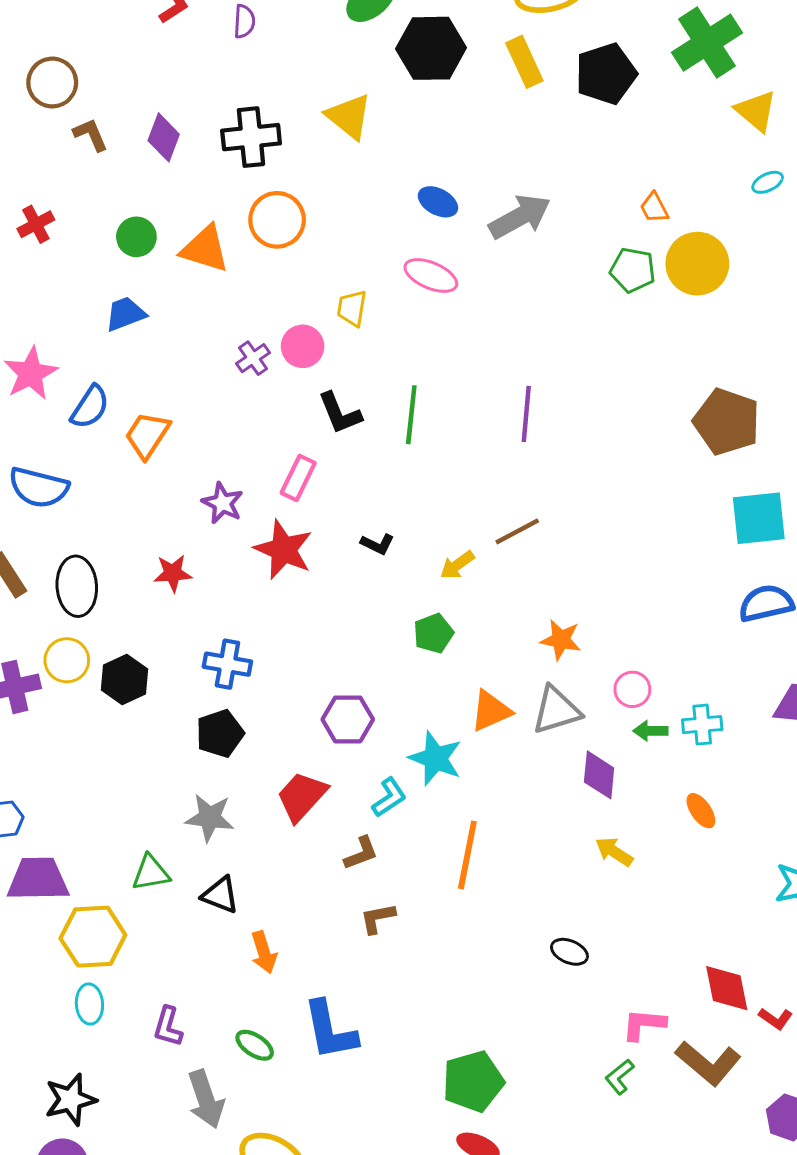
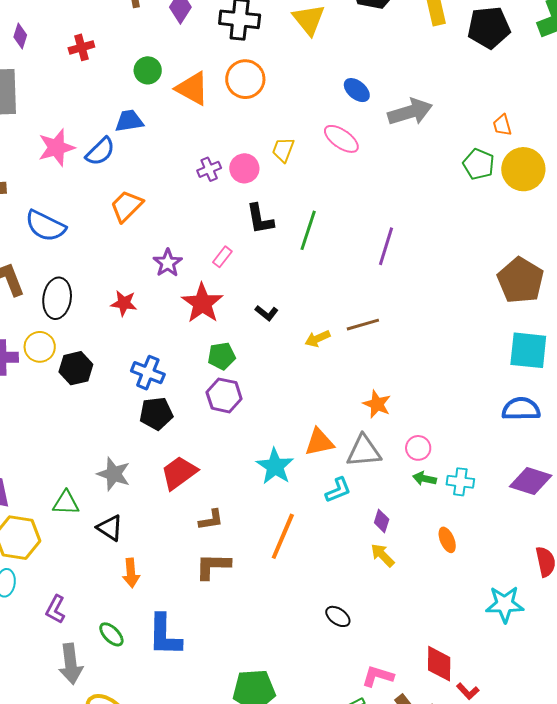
blue semicircle: (90, 407) -> (100, 152), moved
pink rectangle: (298, 478) -> (222, 257), size x0.7
green pentagon: (433, 633) -> (222, 356), moved
purple hexagon: (348, 719) -> (224, 395), moved
black pentagon: (220, 733) -> (156, 414), moved
purple diamond: (599, 775) -> (382, 521), moved, size x0.7
cyan L-shape: (389, 797) -> (338, 490), moved
brown L-shape: (378, 918) -> (213, 566), size x1.4

